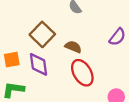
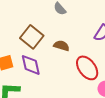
red ellipse: (82, 73) -> (87, 68), moved

